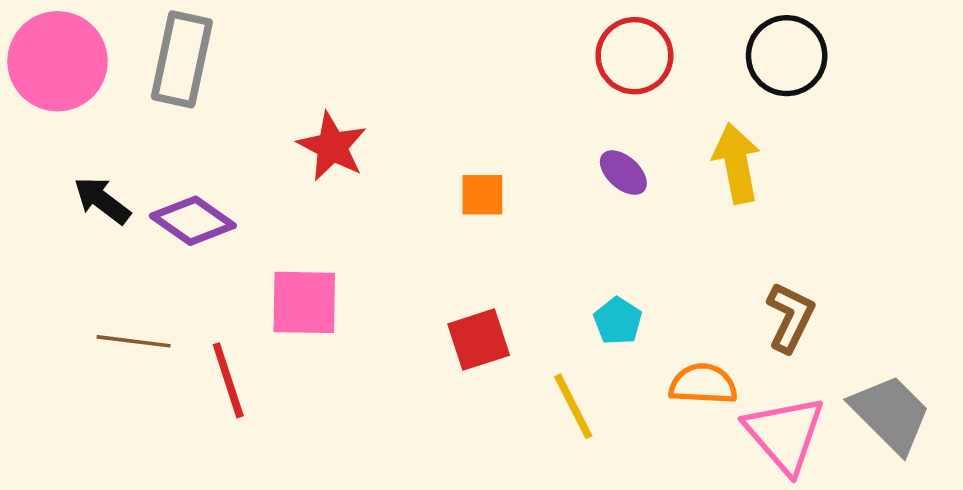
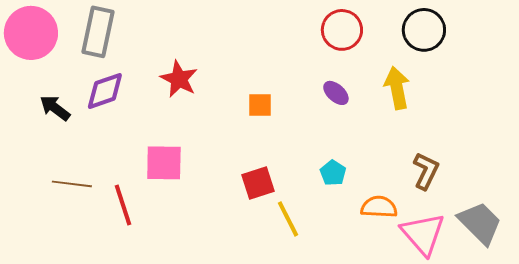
purple diamond: (193, 221) -> (105, 91), moved, turned -54
yellow line: (573, 406) -> (288, 219), moved

